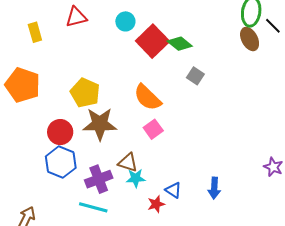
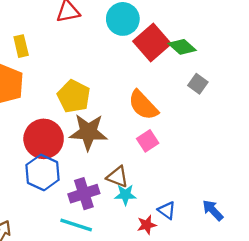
cyan circle: (125, 21) -> (123, 19), size x1.5
yellow rectangle: (35, 32) -> (21, 46), moved
red circle: (60, 132) -> (44, 139), size x1.4
blue arrow: (214, 188) -> (213, 210), turned 130

